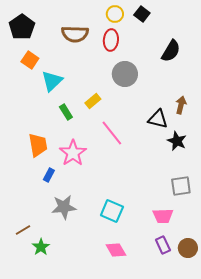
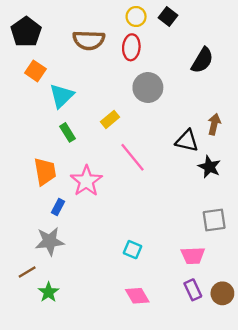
green rectangle: (66, 112) -> (67, 132), moved
gray star: (64, 207) -> (50, 241), moved
cyan square: (112, 211) -> (132, 250), size x0.7

